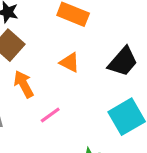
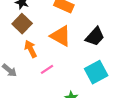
orange triangle: (70, 62) -> (61, 36), size x1.6

